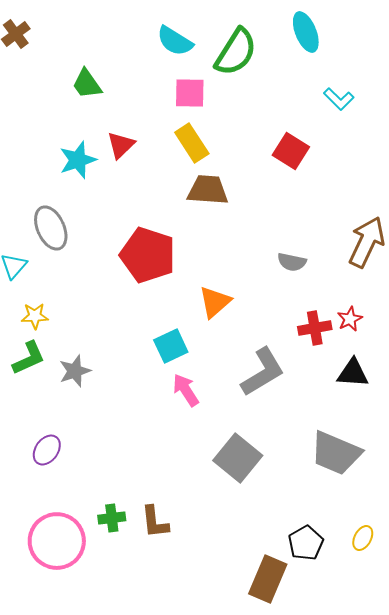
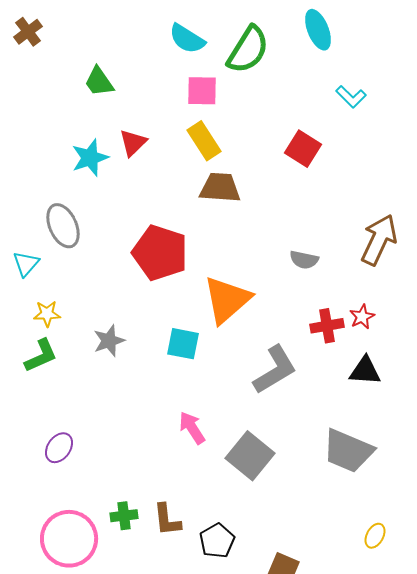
orange triangle: (215, 302) -> (227, 300), size x1.5
cyan square: (171, 346) -> (183, 344), turned 36
gray star: (75, 371) -> (109, 341), moved
pink arrow: (186, 390) -> (192, 428), moved
black pentagon: (306, 543) -> (217, 541), moved

